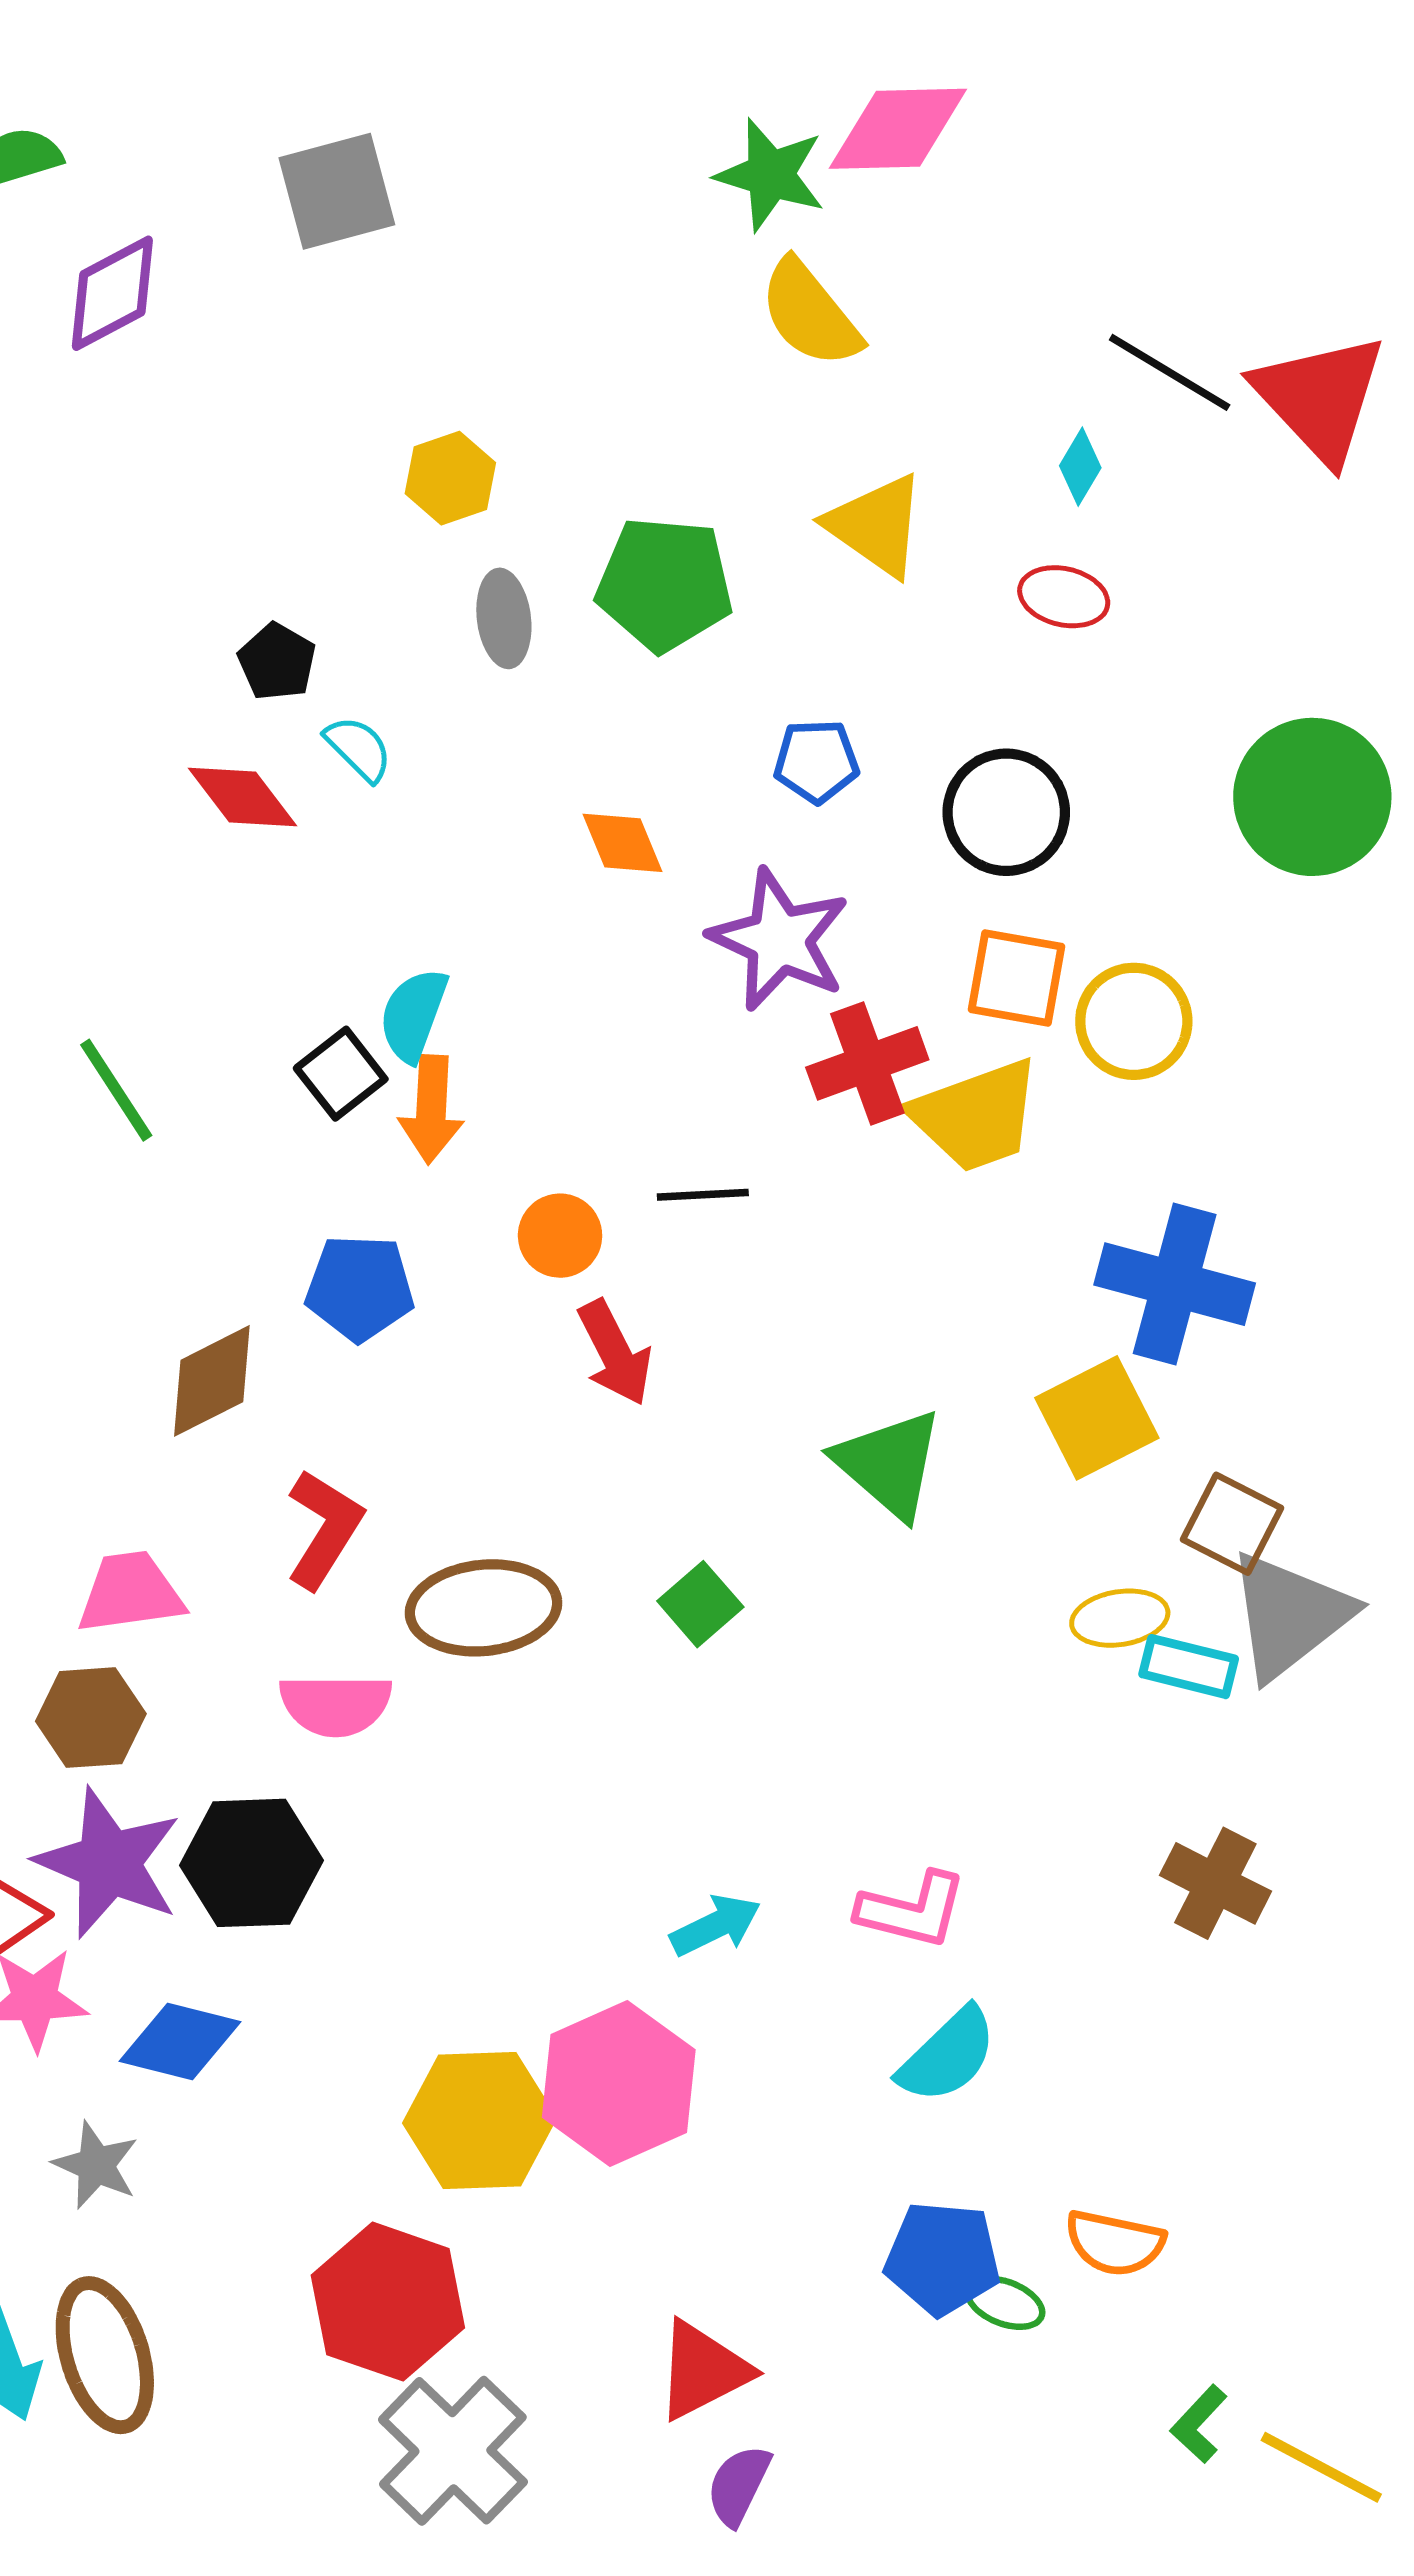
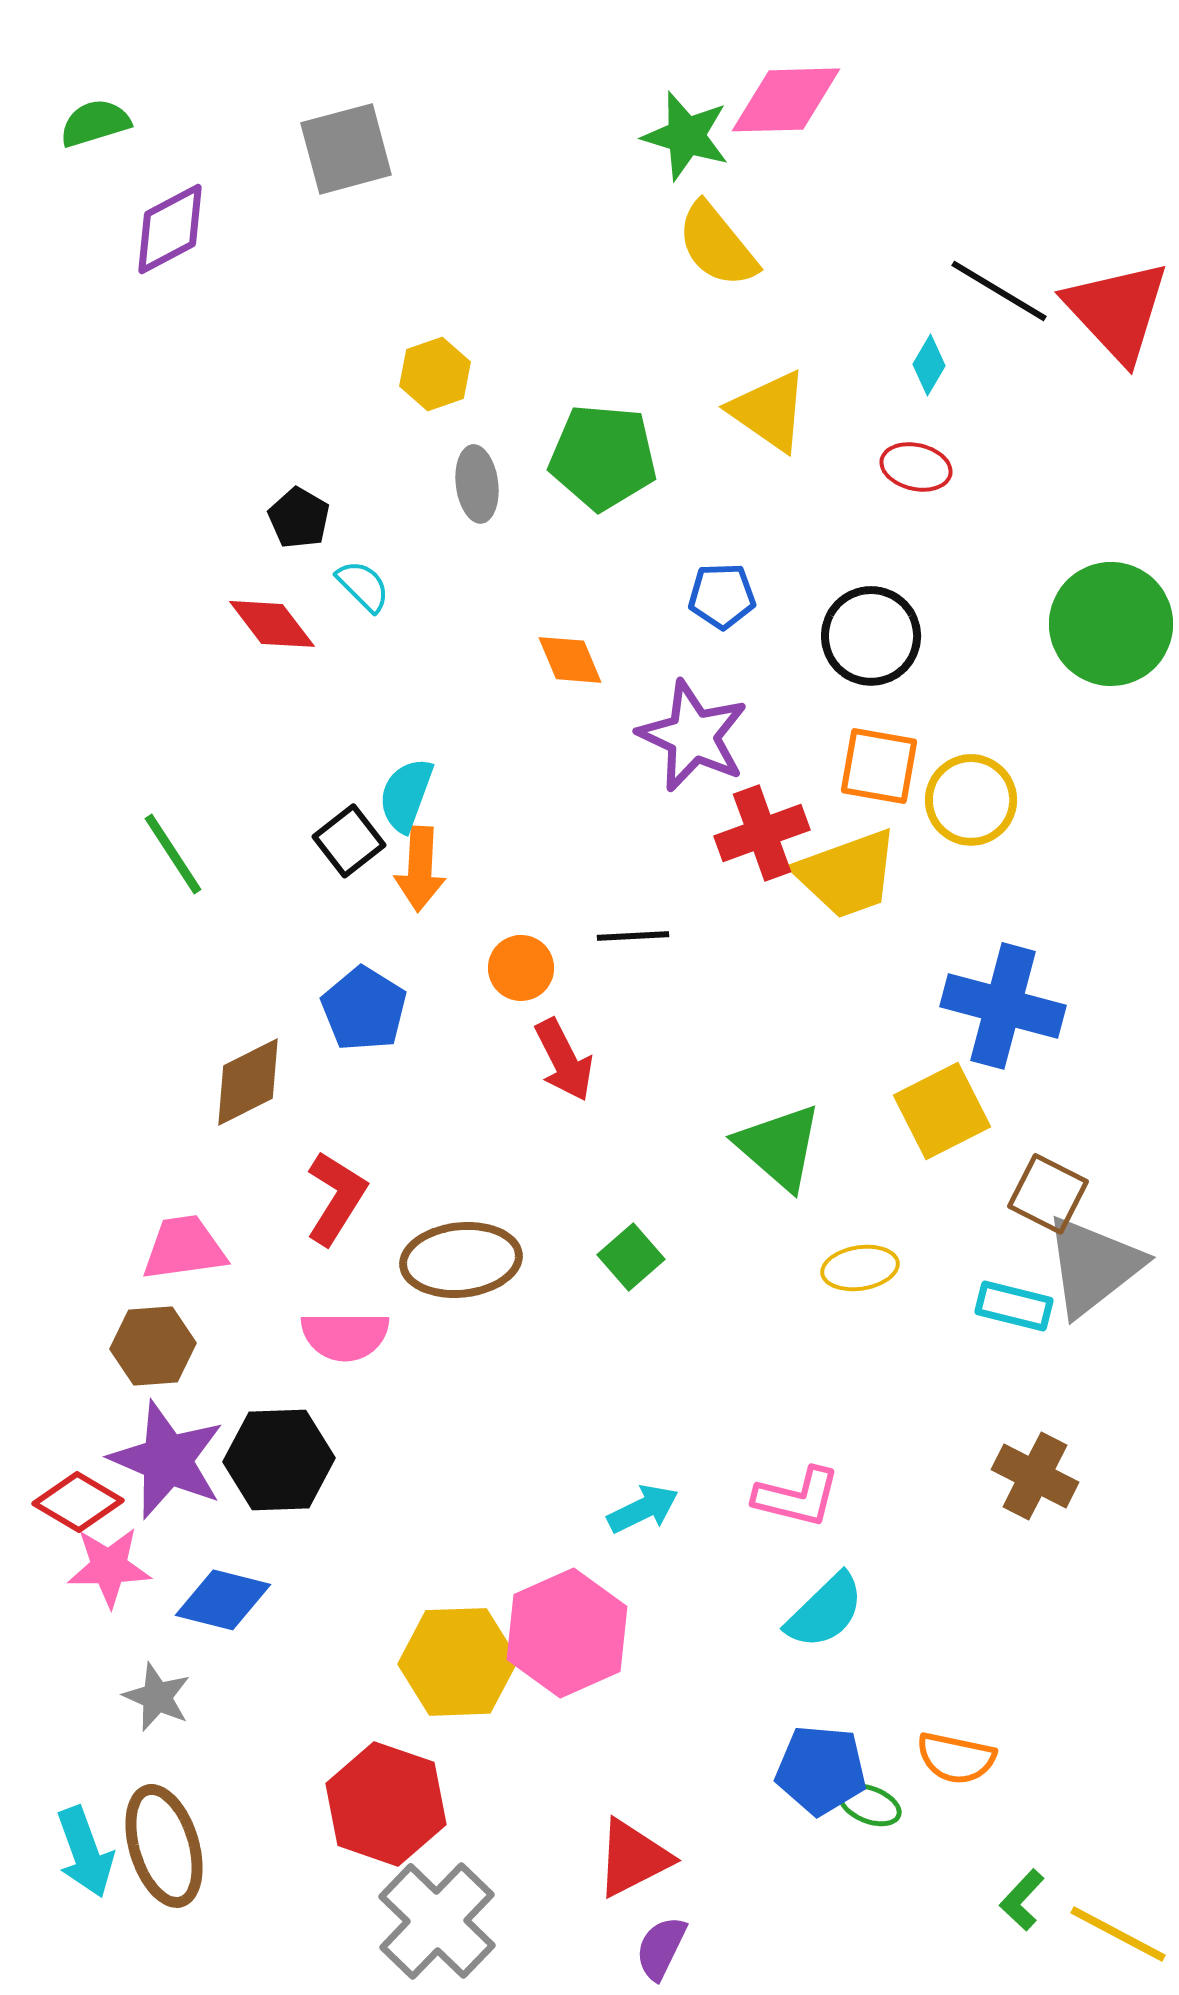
blue pentagon: (360, 1288) -> (364, 1009), turned 30
yellow ellipse: (1120, 1618) -> (860, 1268), moved

